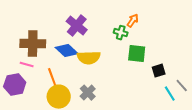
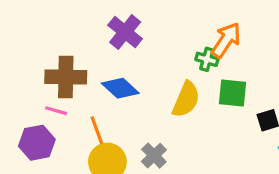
orange arrow: (133, 21) -> (226, 40), size x1.6
purple cross: (77, 26) -> (125, 32), moved
yellow semicircle: (89, 58) -> (186, 99), moved, turned -65

